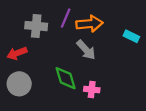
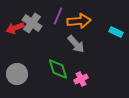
gray cross: (36, 26) -> (32, 23), turned 30
red arrow: (17, 53) -> (15, 28), moved
pink cross: (92, 90) -> (81, 79), turned -32

